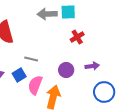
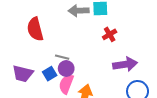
purple arrow: (92, 66) -> (125, 64), size x1.6
purple circle: (66, 70) -> (66, 69), moved

